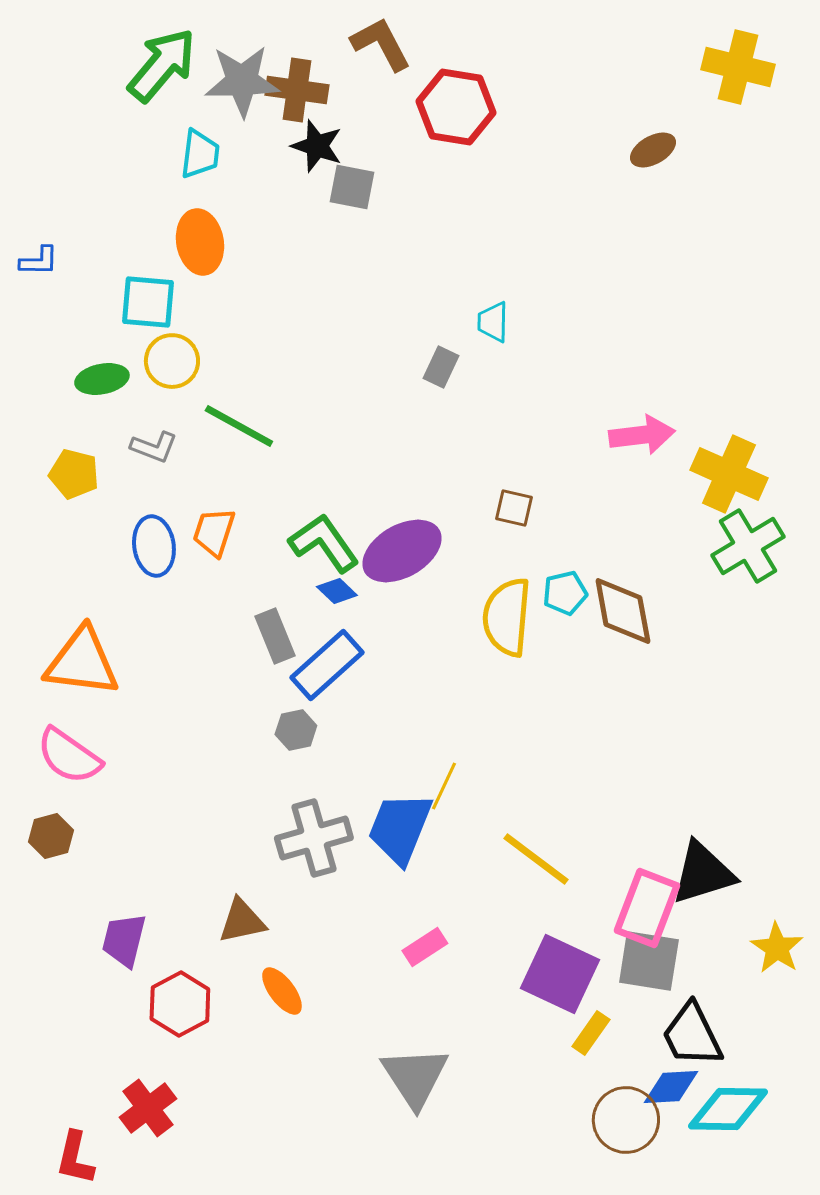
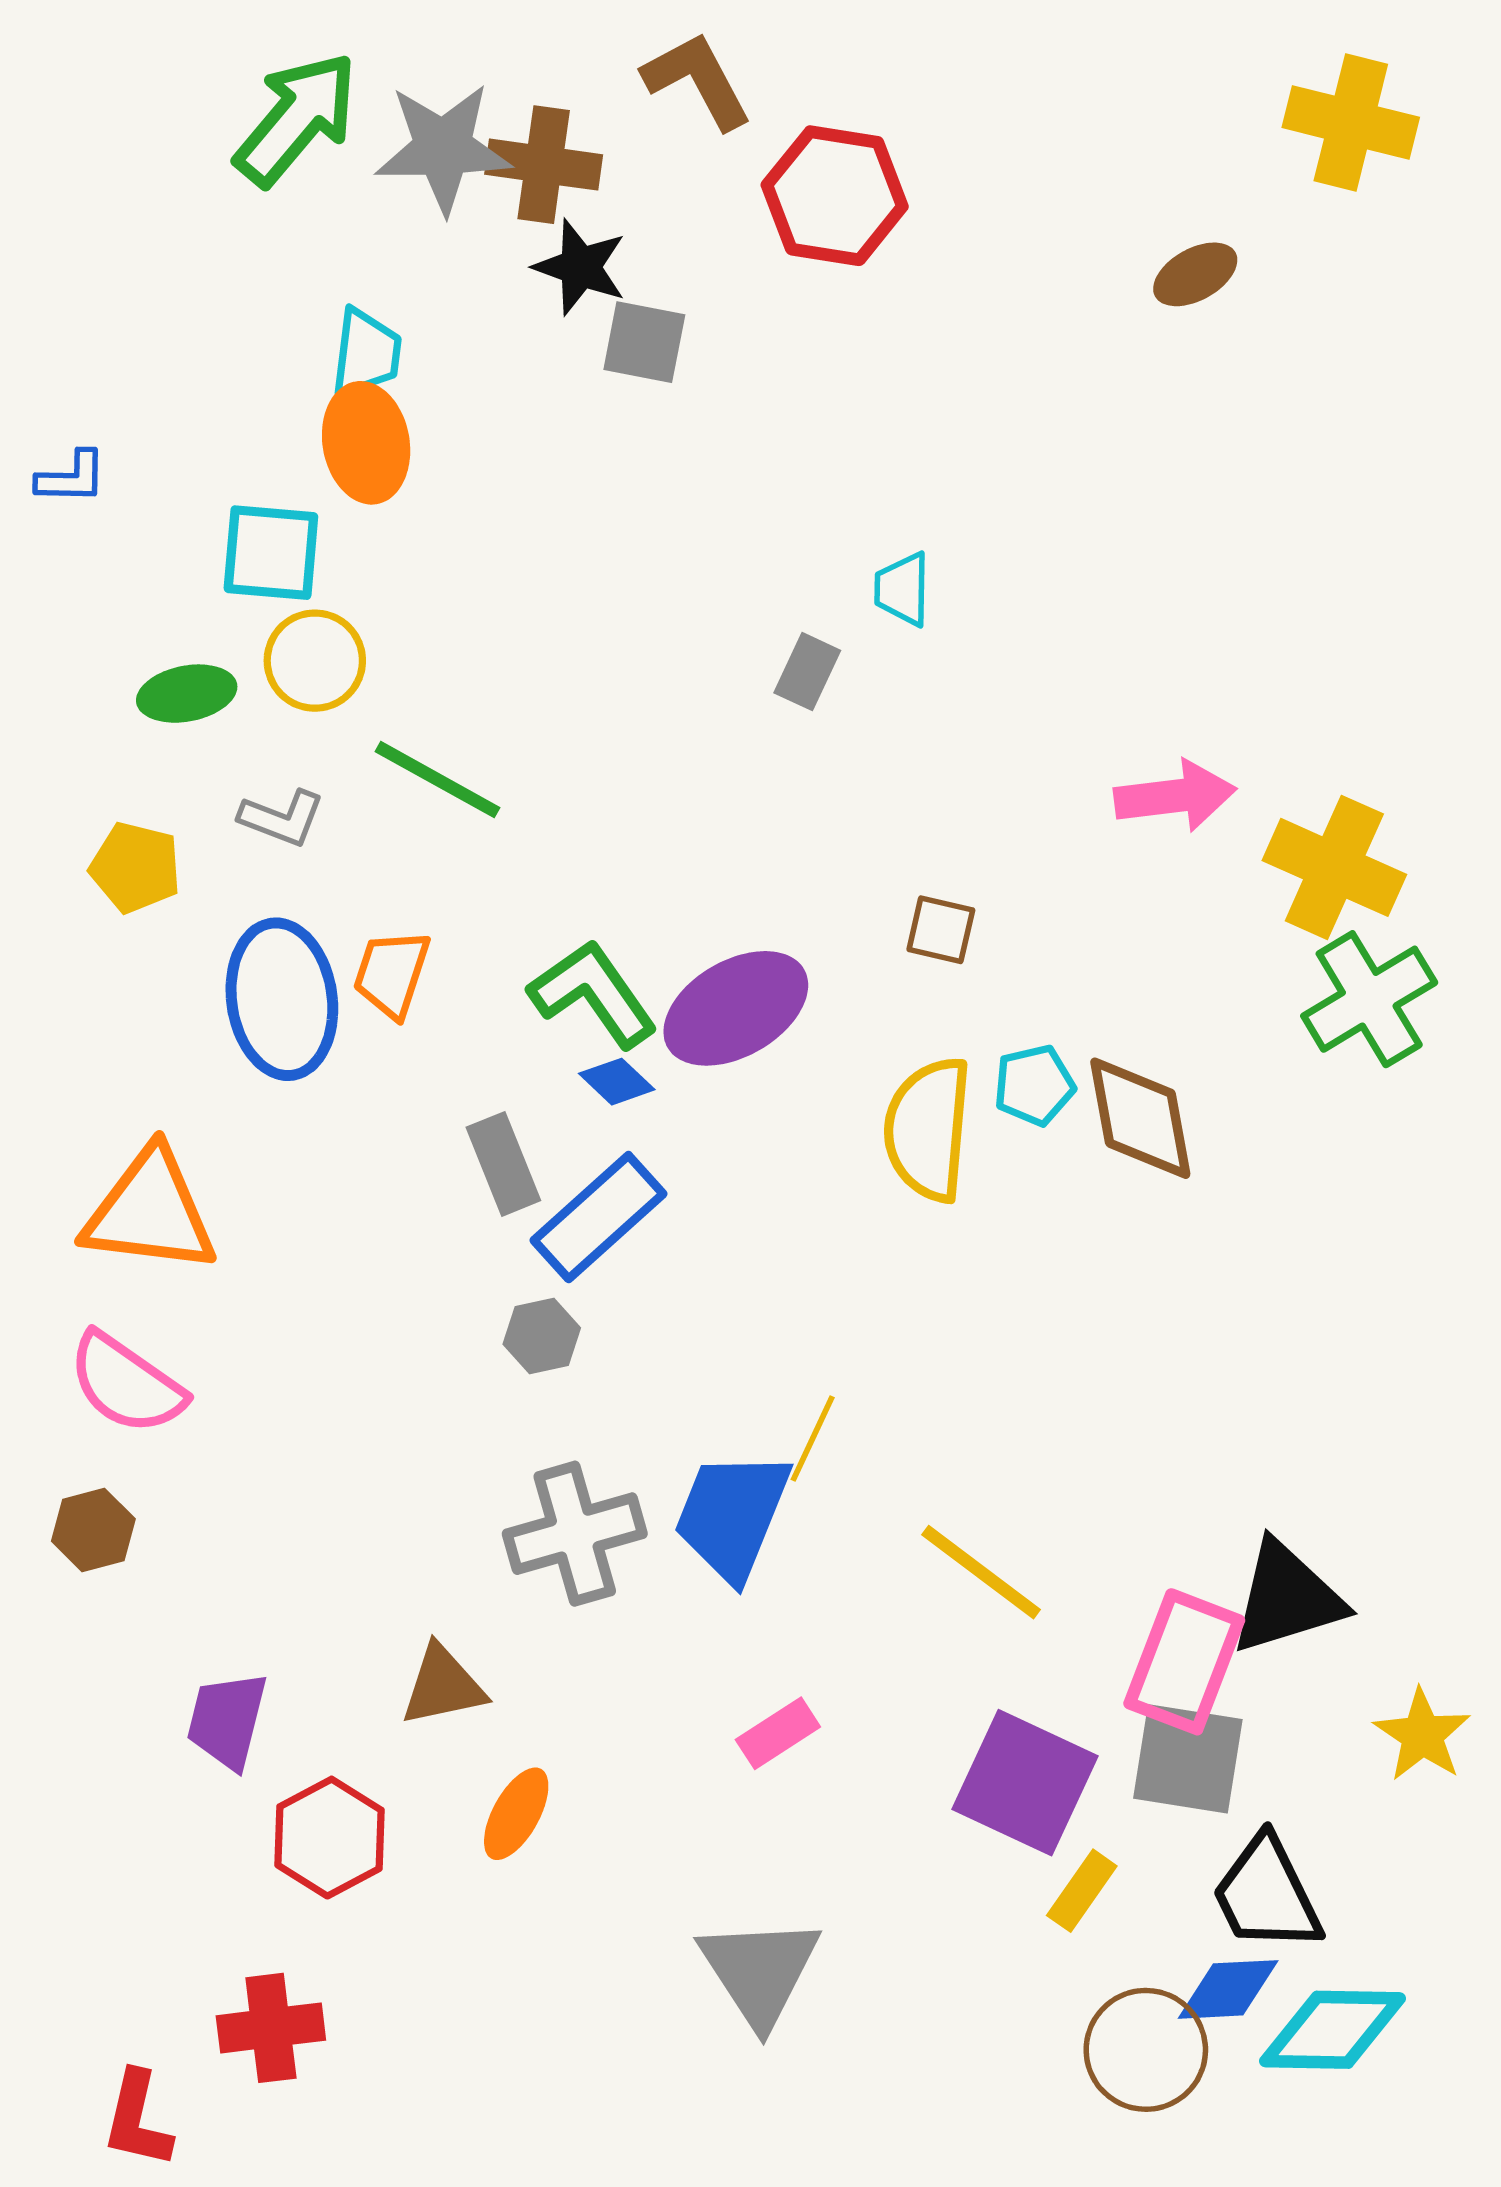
cyan trapezoid: (200, 154) -> (366, 353), moved
blue ellipse: (154, 546) -> (282, 999), size x1.4
orange ellipse: (282, 991) -> (516, 1814), turned 66
red cross: (148, 1108) -> (271, 2028), turned 30

